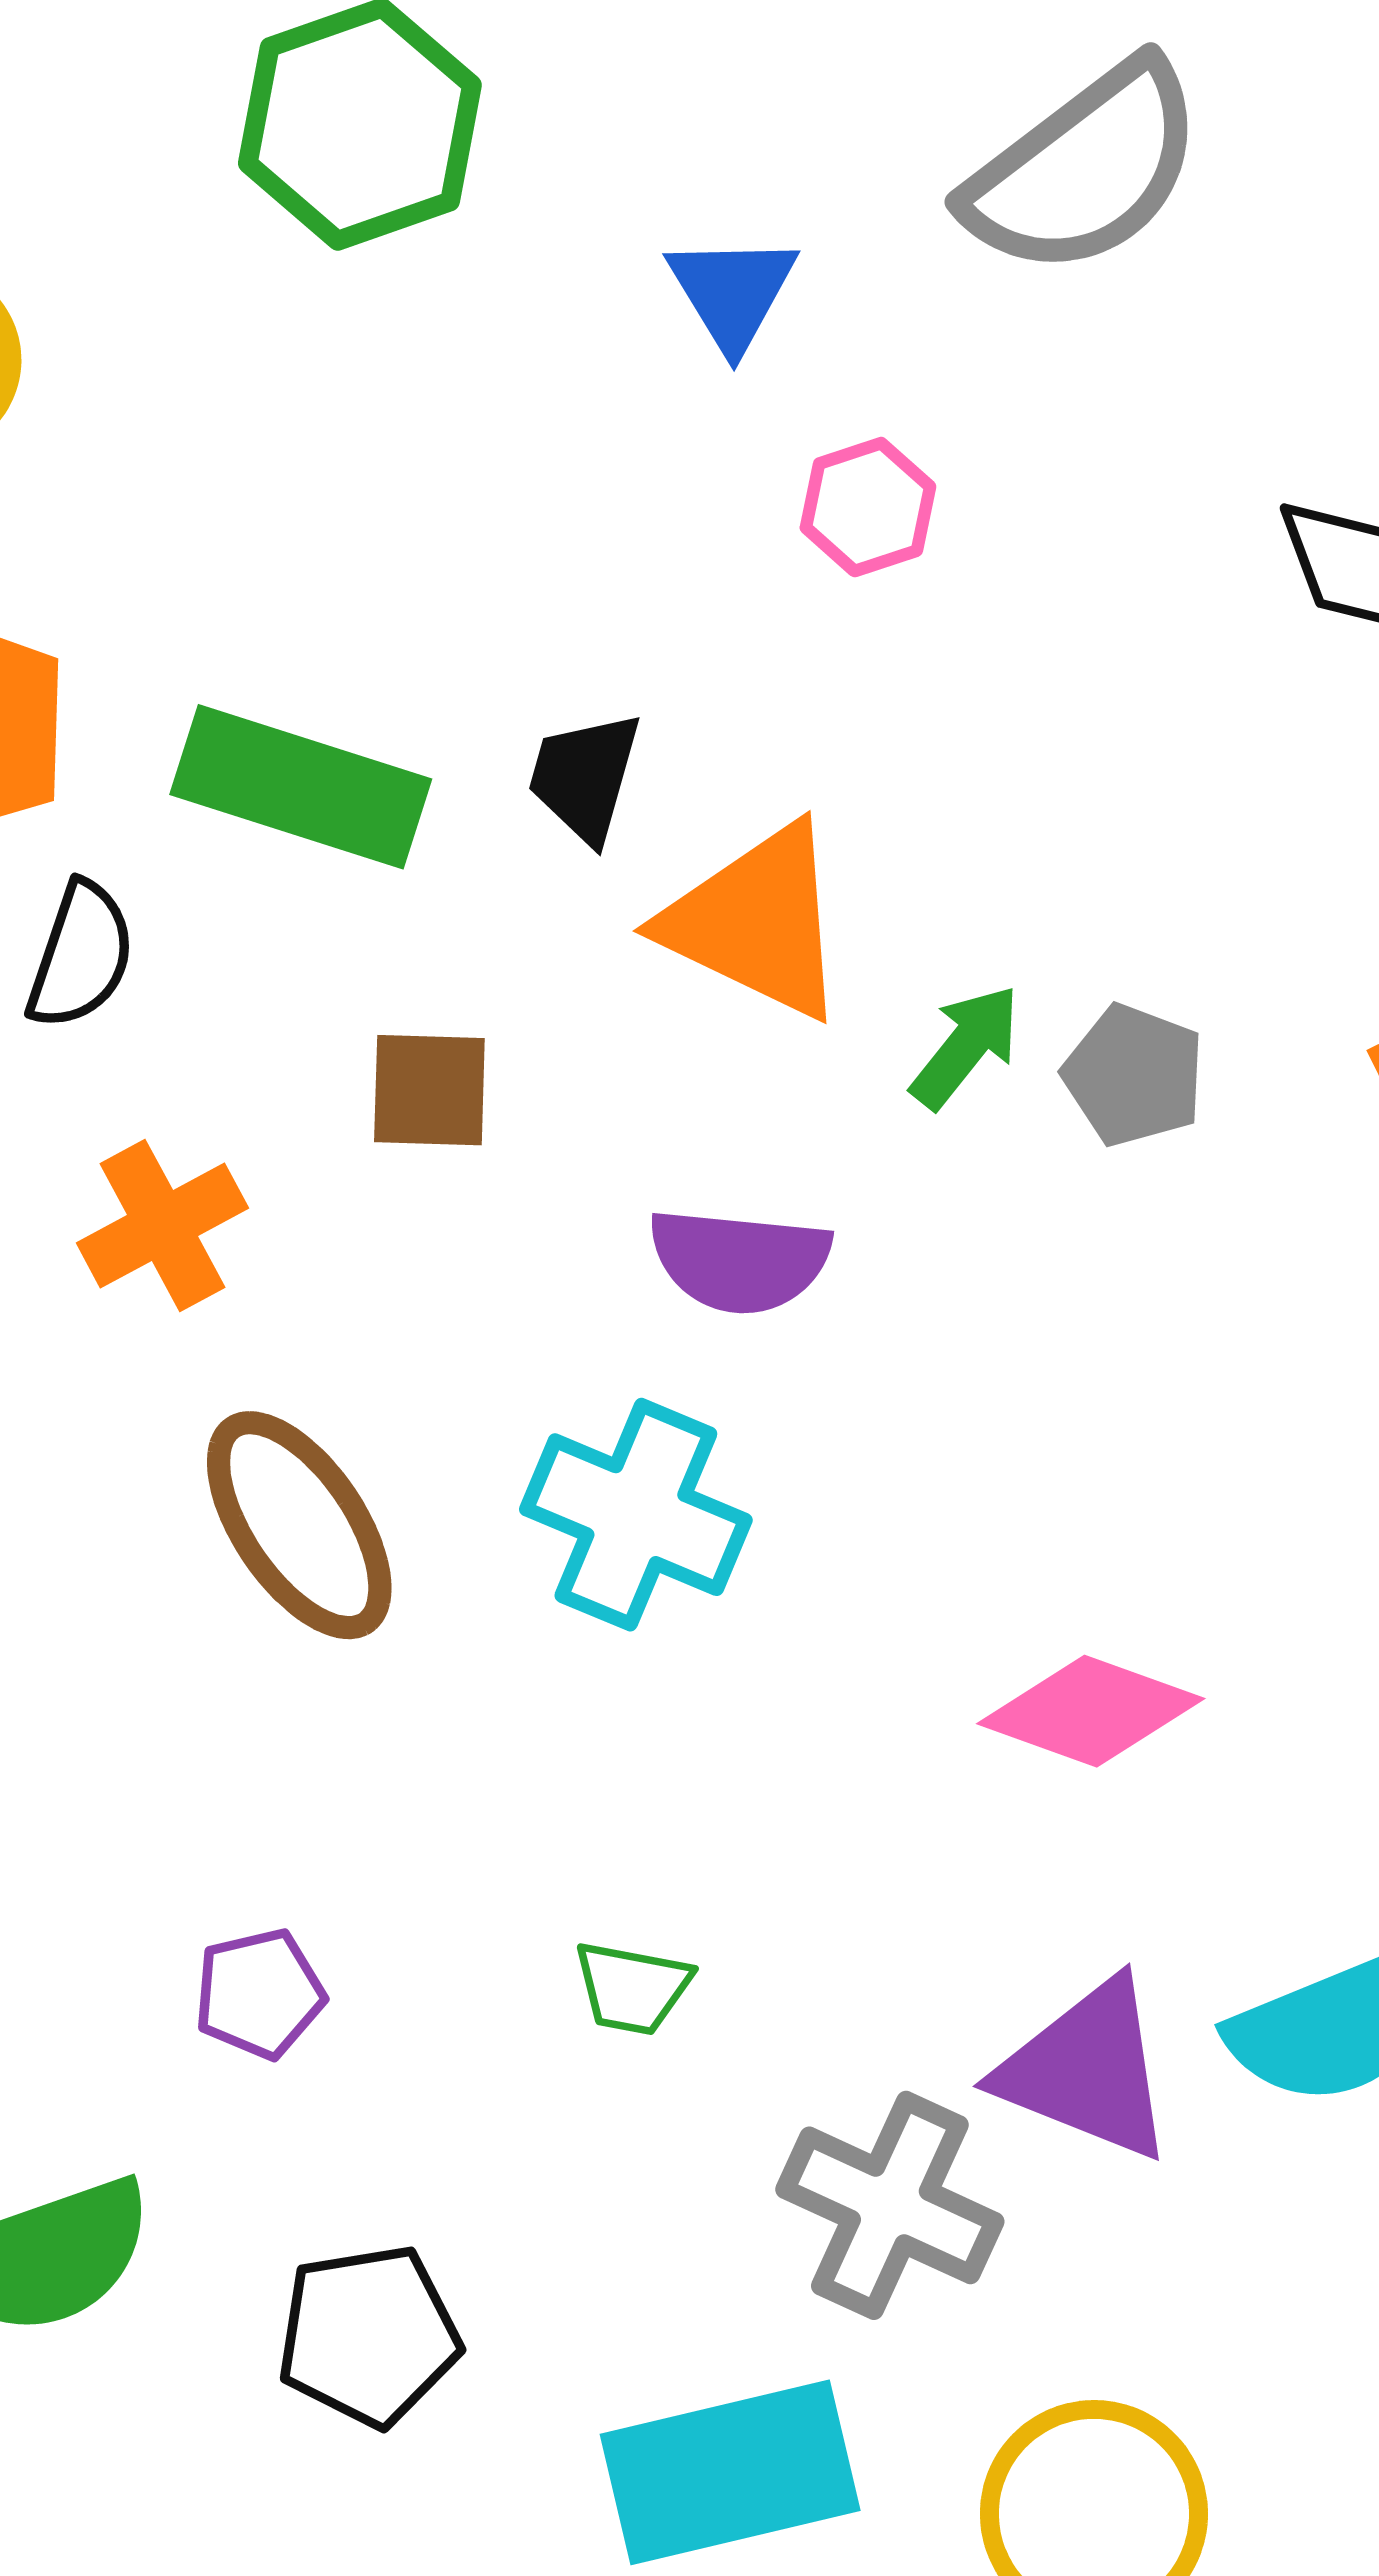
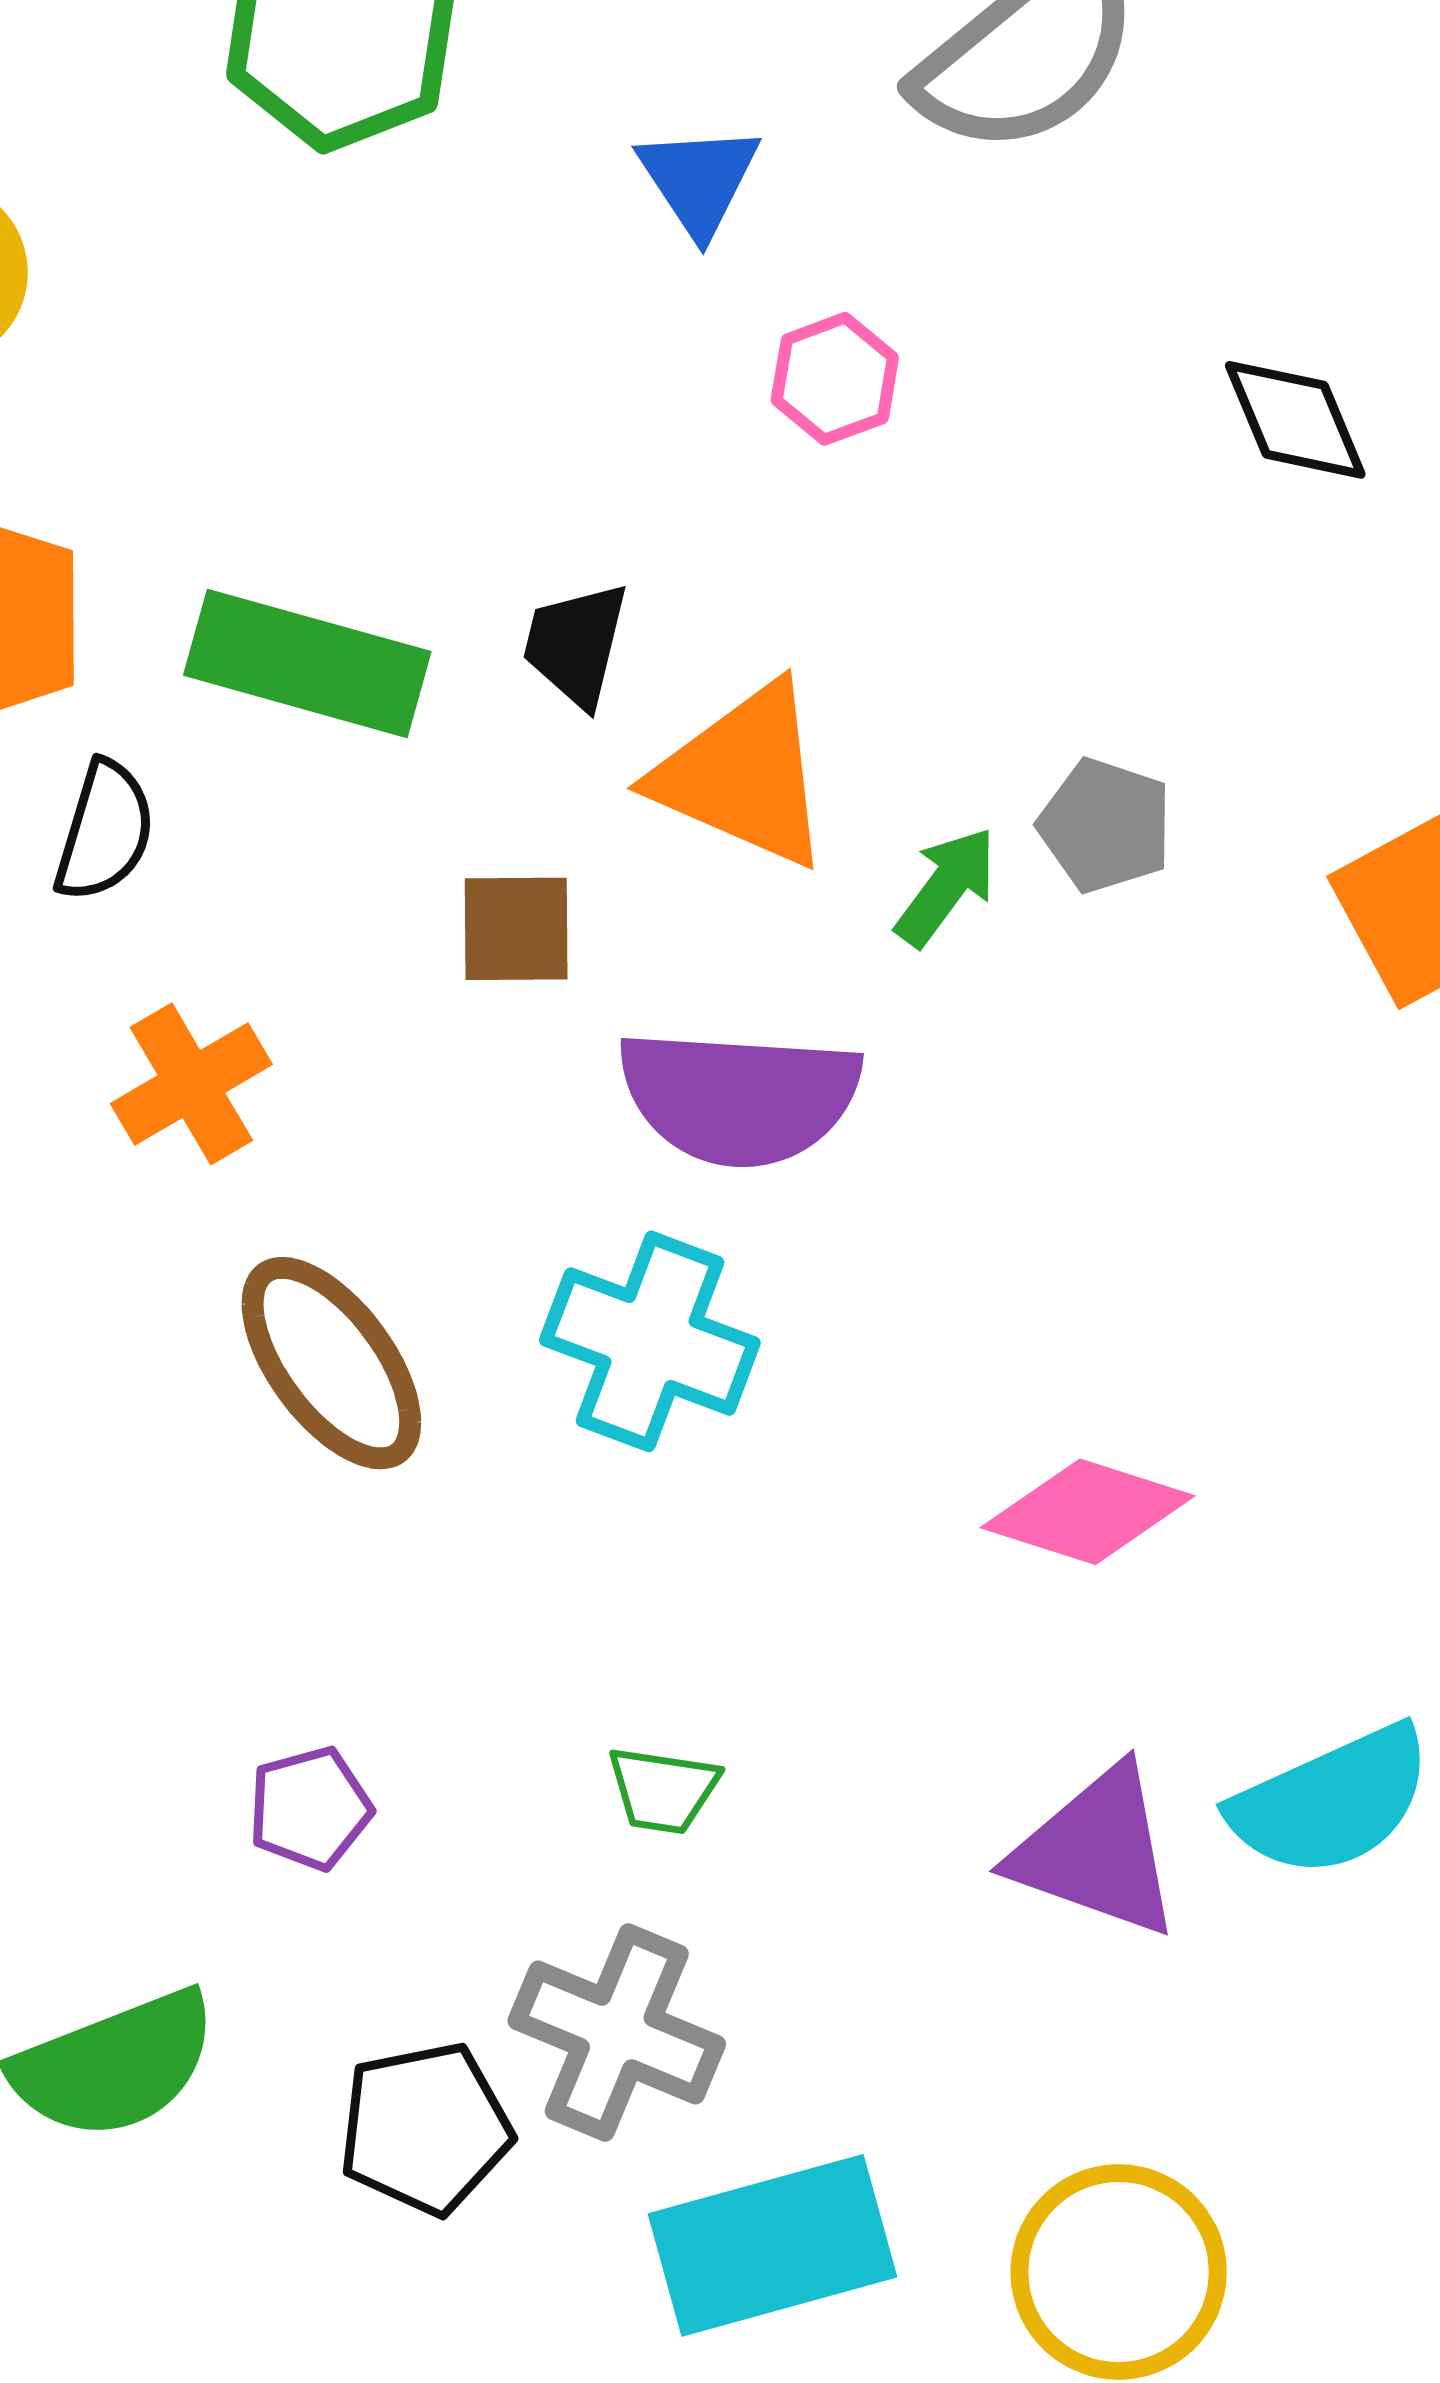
gray pentagon: (1134, 1075) -> (1105, 825), moved
brown square: (429, 1090) -> (516, 929), moved
purple semicircle: (739, 1260) -> (739, 1097), size x1.4
gray cross: (890, 2205) -> (617, 2032), moved

